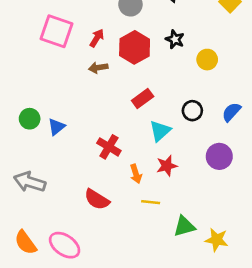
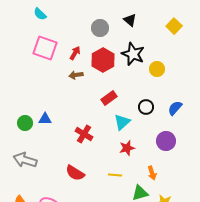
black star: (175, 39) -> (133, 54), size x1.6
green circle: (30, 119) -> (25, 123), moved
blue triangle: (56, 127) -> (45, 119), turned 40
orange arrow: (136, 174) -> (152, 173), moved

